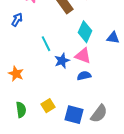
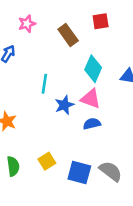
cyan line: (46, 44) -> (44, 84), turned 35
gray semicircle: (99, 114) -> (111, 171), turned -90

